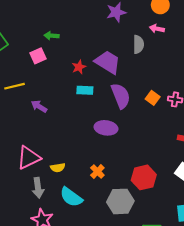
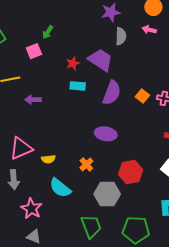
green arrow: (52, 36) -> (48, 32), turned -64
gray semicircle: (138, 44) -> (121, 36), moved
purple semicircle: (121, 96) -> (112, 93), turned 40
purple arrow: (39, 106) -> (33, 100), turned -35
purple ellipse: (106, 128) -> (106, 134), moved
gray arrow: (38, 188) -> (14, 180), moved

